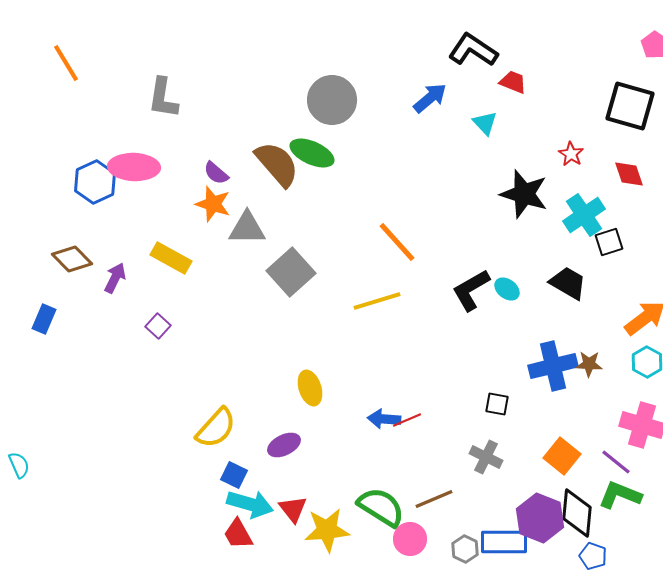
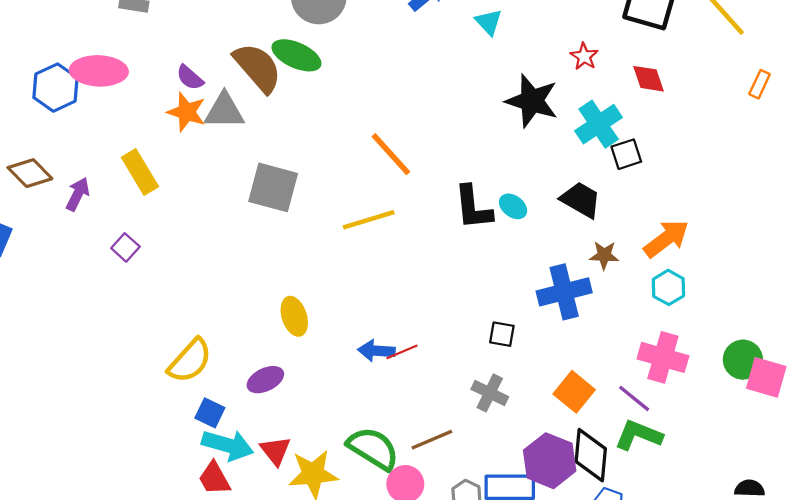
gray triangle: (247, 228) -> (224, 111), moved
yellow rectangle: (171, 258) -> (140, 172), turned 30
gray square: (291, 272) -> (273, 187), turned -33
black L-shape: (471, 290) -> (473, 207), turned -66
brown star: (589, 364) -> (604, 255), moved

